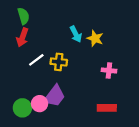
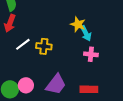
cyan arrow: (76, 34) -> (86, 33), moved
purple trapezoid: (54, 96) -> (56, 84), moved

